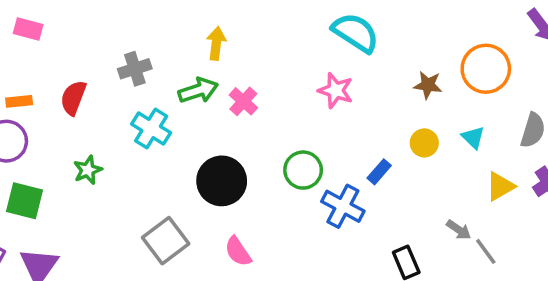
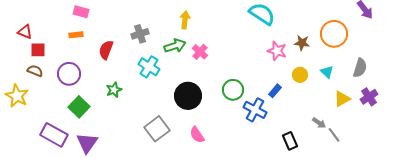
pink star: (336, 90) -> (277, 51), moved
orange rectangle: (19, 101) -> (76, 35), moved
green square: (24, 201) -> (79, 107), turned 30

